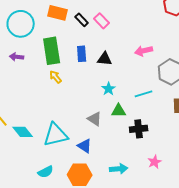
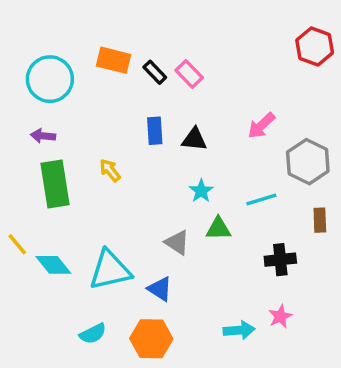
green rectangle: (52, 51) -> (55, 184), moved
pink arrow: (144, 51) -> (261, 126), turned -30
black cross: (139, 129) -> (280, 260), moved
cyan arrow: (119, 169) -> (239, 330), moved

